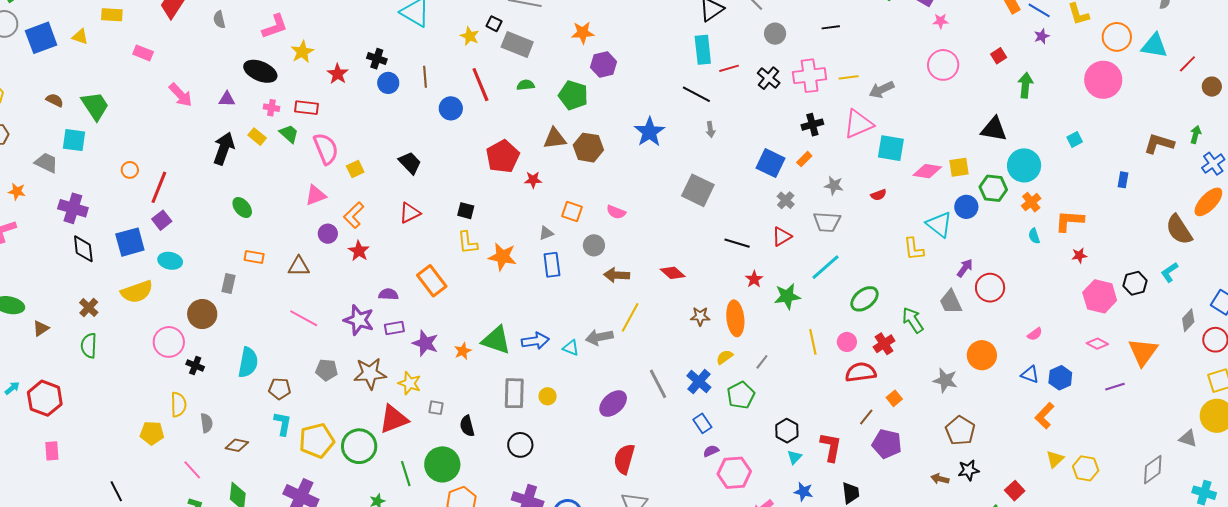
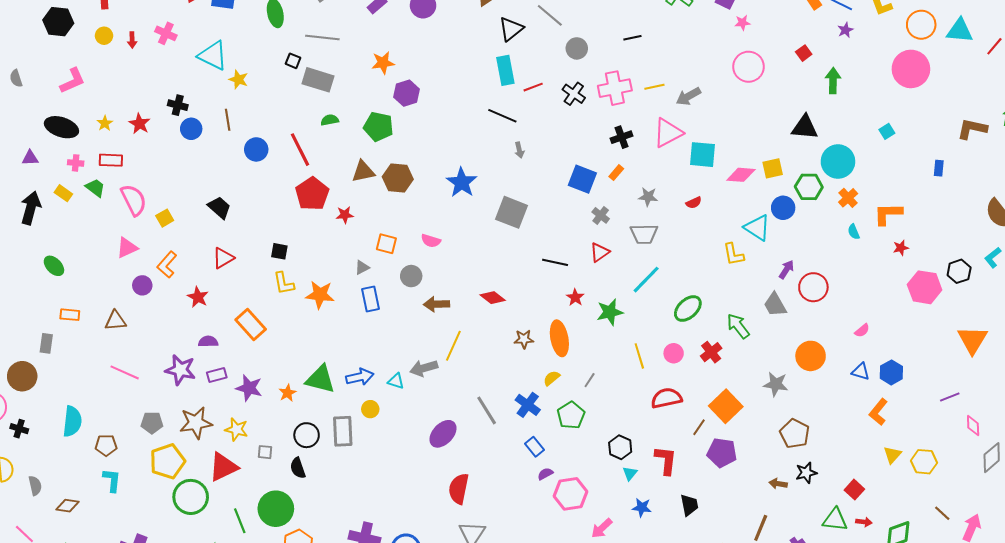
yellow star: (470, 36) -> (238, 79), moved
yellow star: (302, 52) -> (105, 123), moved, size x0.7
red line: (480, 85) -> (300, 150), moved
blue star: (649, 132) -> (462, 182), moved
red star: (359, 251) -> (198, 297), moved
pink diamond: (1097, 344) -> (973, 425), moved, turned 65
red semicircle: (861, 372) -> (666, 398), moved
purple line: (1115, 387) -> (950, 397), moved
yellow circle: (548, 396) -> (370, 409), moved
orange square: (894, 398) -> (726, 406), size x2.0
yellow pentagon: (317, 441) -> (167, 461), moved
black circle: (520, 445) -> (307, 435), moved

